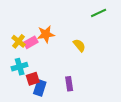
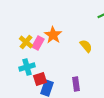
orange star: (46, 34) -> (53, 35), turned -30
pink rectangle: (31, 42) -> (38, 43), turned -32

